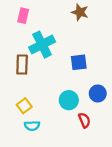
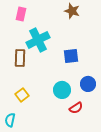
red semicircle: (84, 120) -> (76, 108), turned 80
cyan semicircle: (32, 126) -> (10, 120), moved, turned 104

